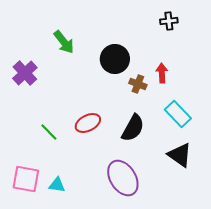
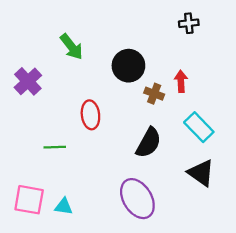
red ellipse: (88, 123) -> (90, 115), moved, turned -70
green line: (49, 132) -> (55, 147), turned -48

